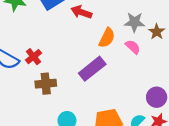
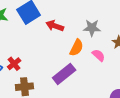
gray star: (134, 22) -> (92, 28), moved

